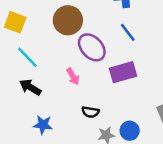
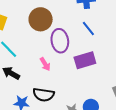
purple ellipse: (92, 47) -> (60, 41), turned 35
black semicircle: (90, 112) -> (44, 95), moved, size x1.5

